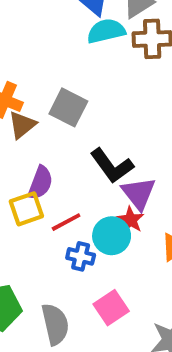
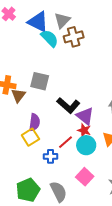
cyan semicircle: (106, 31) -> (50, 38), turned 72
red line: (66, 222) -> (66, 142), moved
cyan circle: (112, 236) -> (86, 145), moved
blue cross: (81, 256) -> (50, 156), moved

